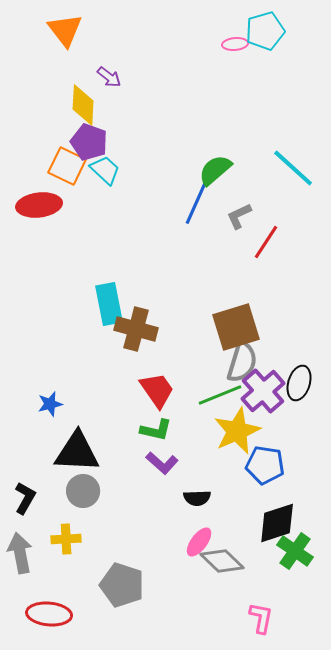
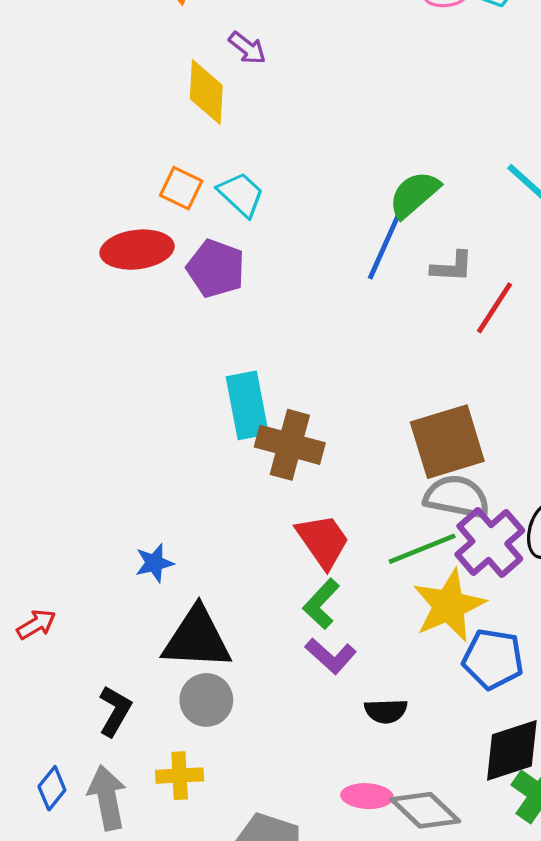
purple pentagon: (89, 142) -> (216, 268), moved
orange square: (67, 166) -> (181, 188), size x0.7
gray L-shape: (239, 216) -> (452, 267), turned -152
gray semicircle: (242, 362) -> (457, 497), turned -96
green L-shape: (156, 430) -> (321, 604), turned 120
pink ellipse: (199, 542) -> (367, 796), moved, turned 56

